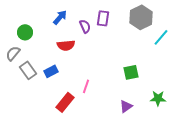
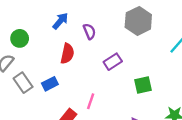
gray hexagon: (141, 17) -> (138, 21), moved
purple rectangle: (103, 18) -> (113, 62), moved, turned 49
red semicircle: (66, 45) -> (67, 54), turned -72

